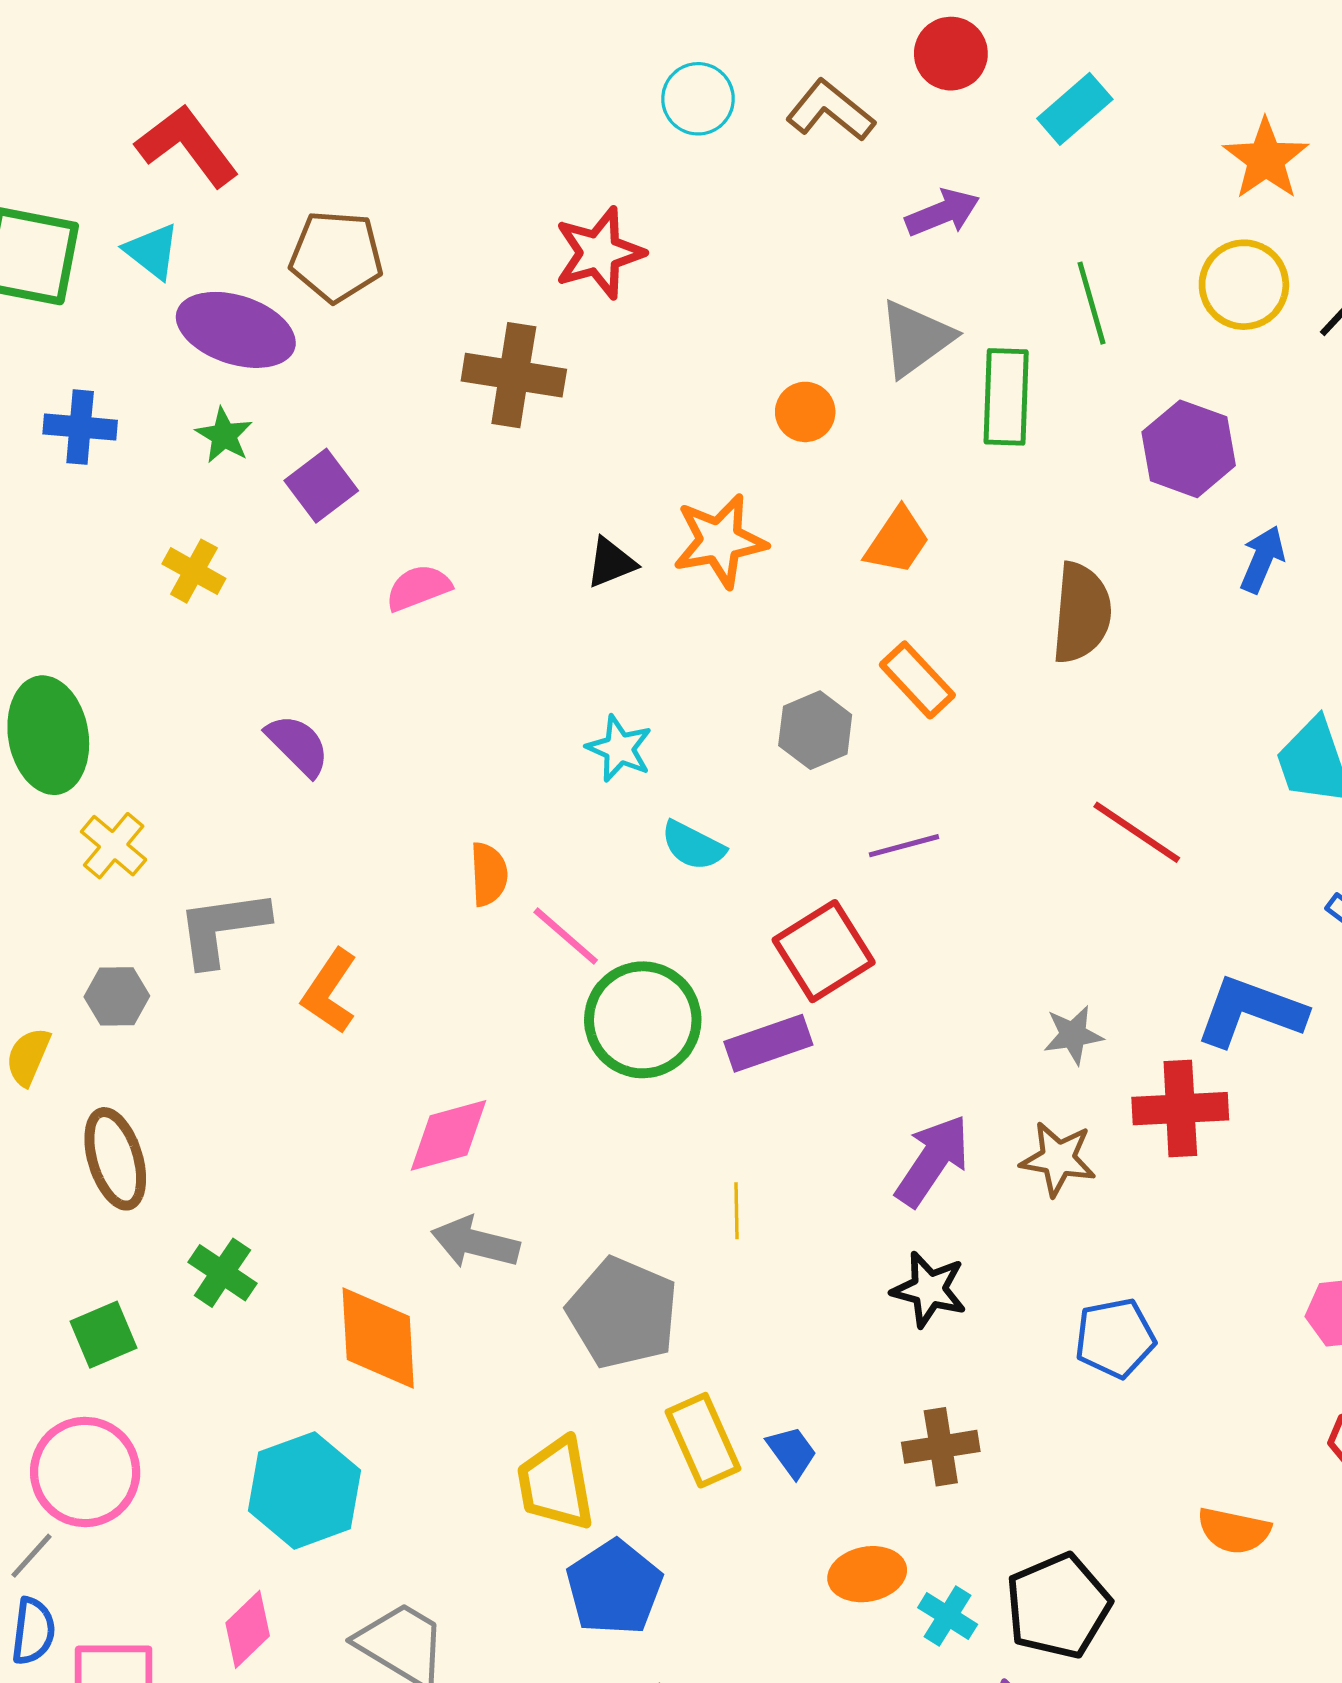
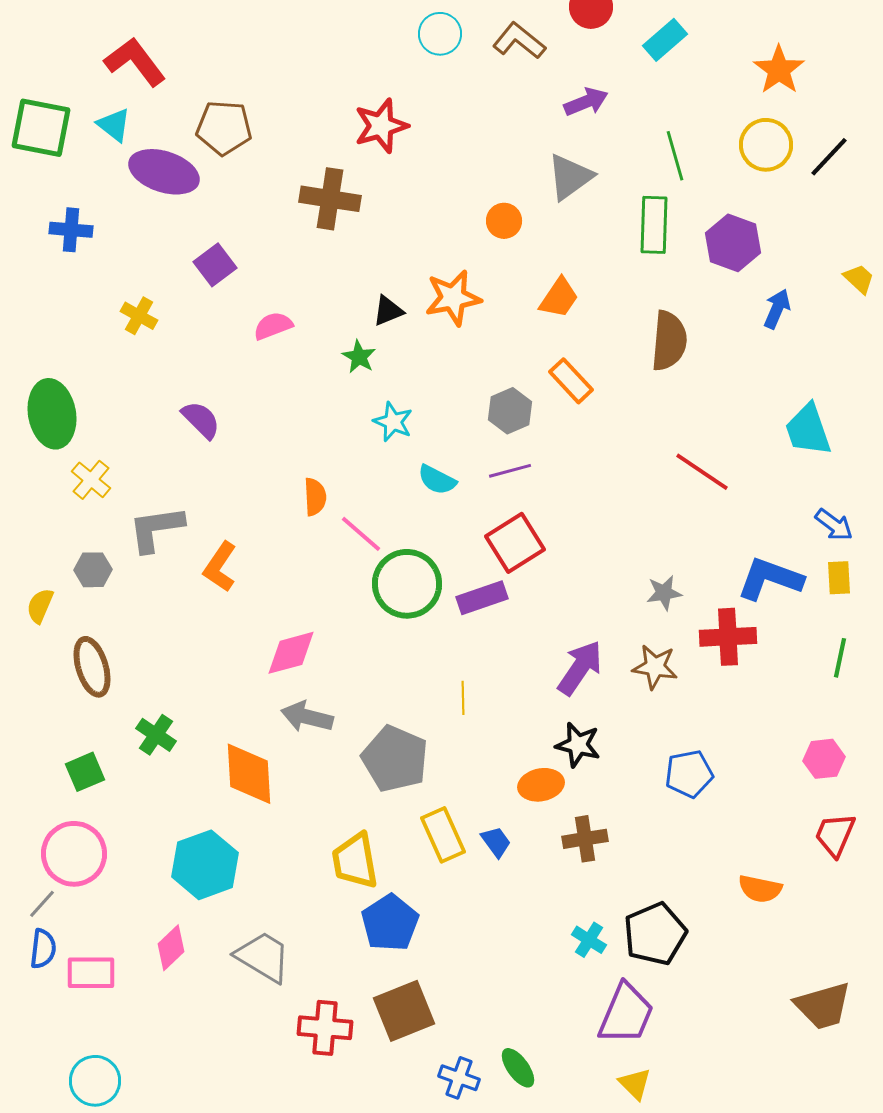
green rectangle: (1006, 397) -> (654, 225), moved
green star: (224, 435) -> (359, 357), moved
purple line: (904, 846) -> (510, 471), moved
orange ellipse: (867, 1574) -> (541, 785), moved

